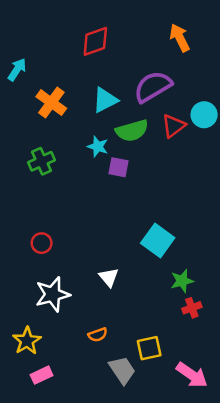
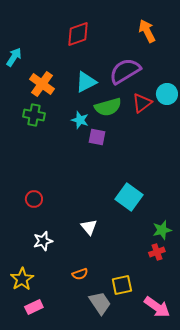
green cross: (42, 161) -> (34, 115), moved, turned 35
green star: (182, 281) -> (162, 230), moved
white star: (53, 294) -> (43, 241), size x0.7

